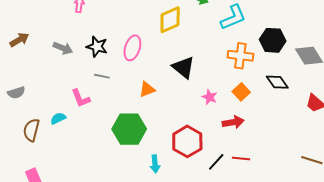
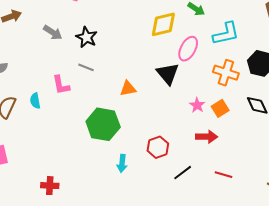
pink ellipse: (132, 48) -> (188, 49), moved
pink star: (210, 97) -> (197, 105), moved
cyan semicircle: (58, 118) -> (35, 101), turned -84
red hexagon: (187, 141) -> (158, 147), size x0.7
red line: (241, 159) -> (224, 175), moved

